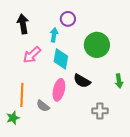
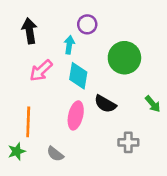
green arrow: (119, 81) -> (153, 104), turned -32
gray semicircle: (43, 106) -> (55, 154), moved

